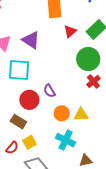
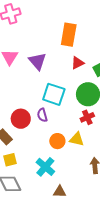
cyan square: (19, 70) -> (54, 94), moved
orange circle: (62, 113) -> (57, 141), moved
yellow triangle: (81, 115) -> (77, 139), moved

